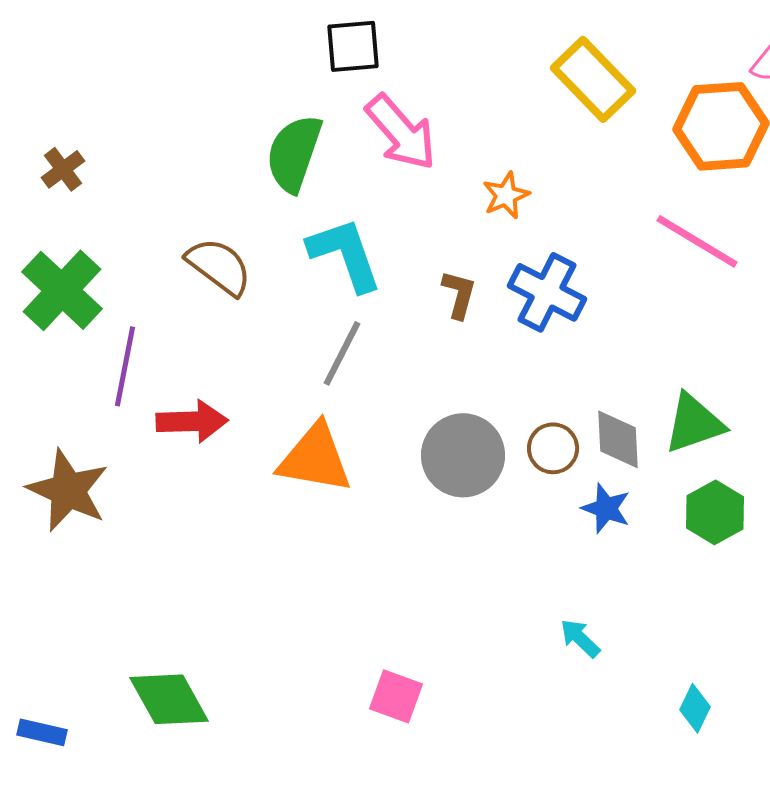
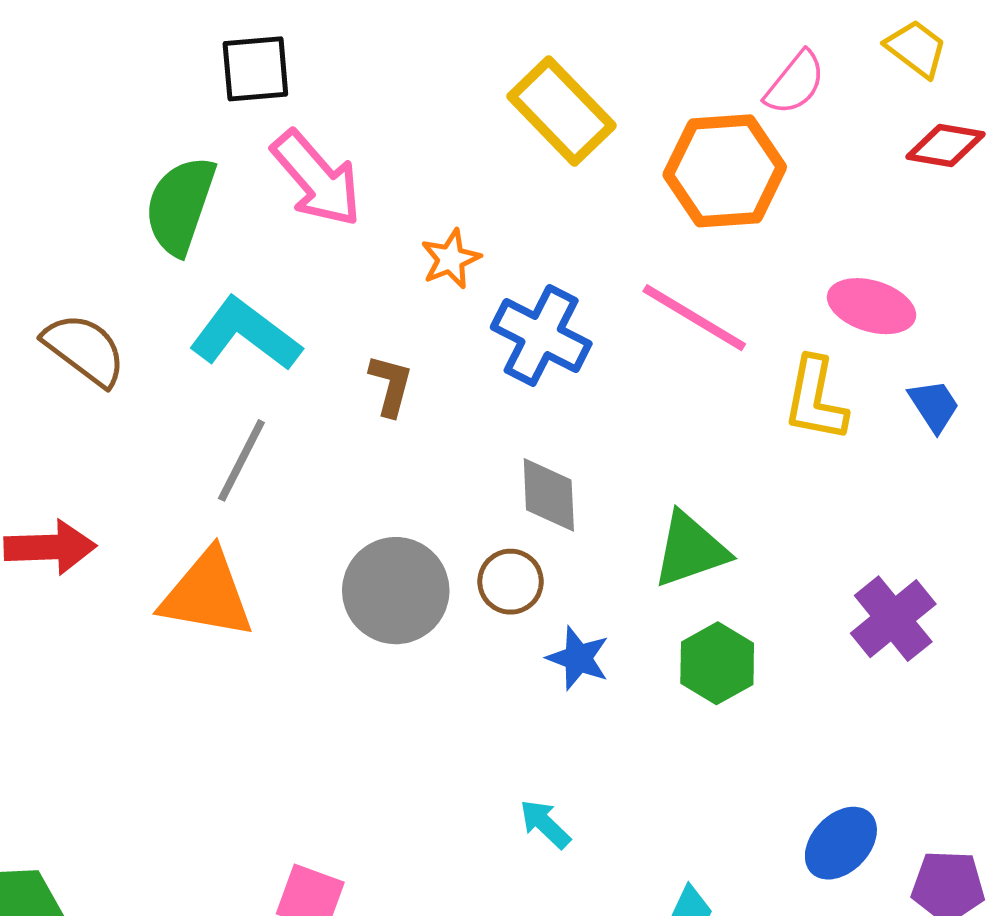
cyan L-shape: (345, 254) -> (245, 334), turned -34
blue cross: (547, 292) -> (541, 335), moved
gray diamond: (618, 439) -> (549, 495), moved

